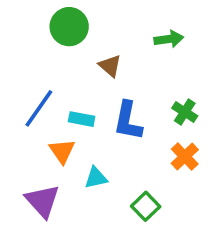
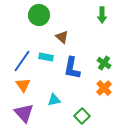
green arrow: (169, 39) -> (102, 15), moved, turned 98
cyan rectangle: (82, 119) -> (46, 57), moved
orange triangle: (62, 151) -> (23, 85), moved

